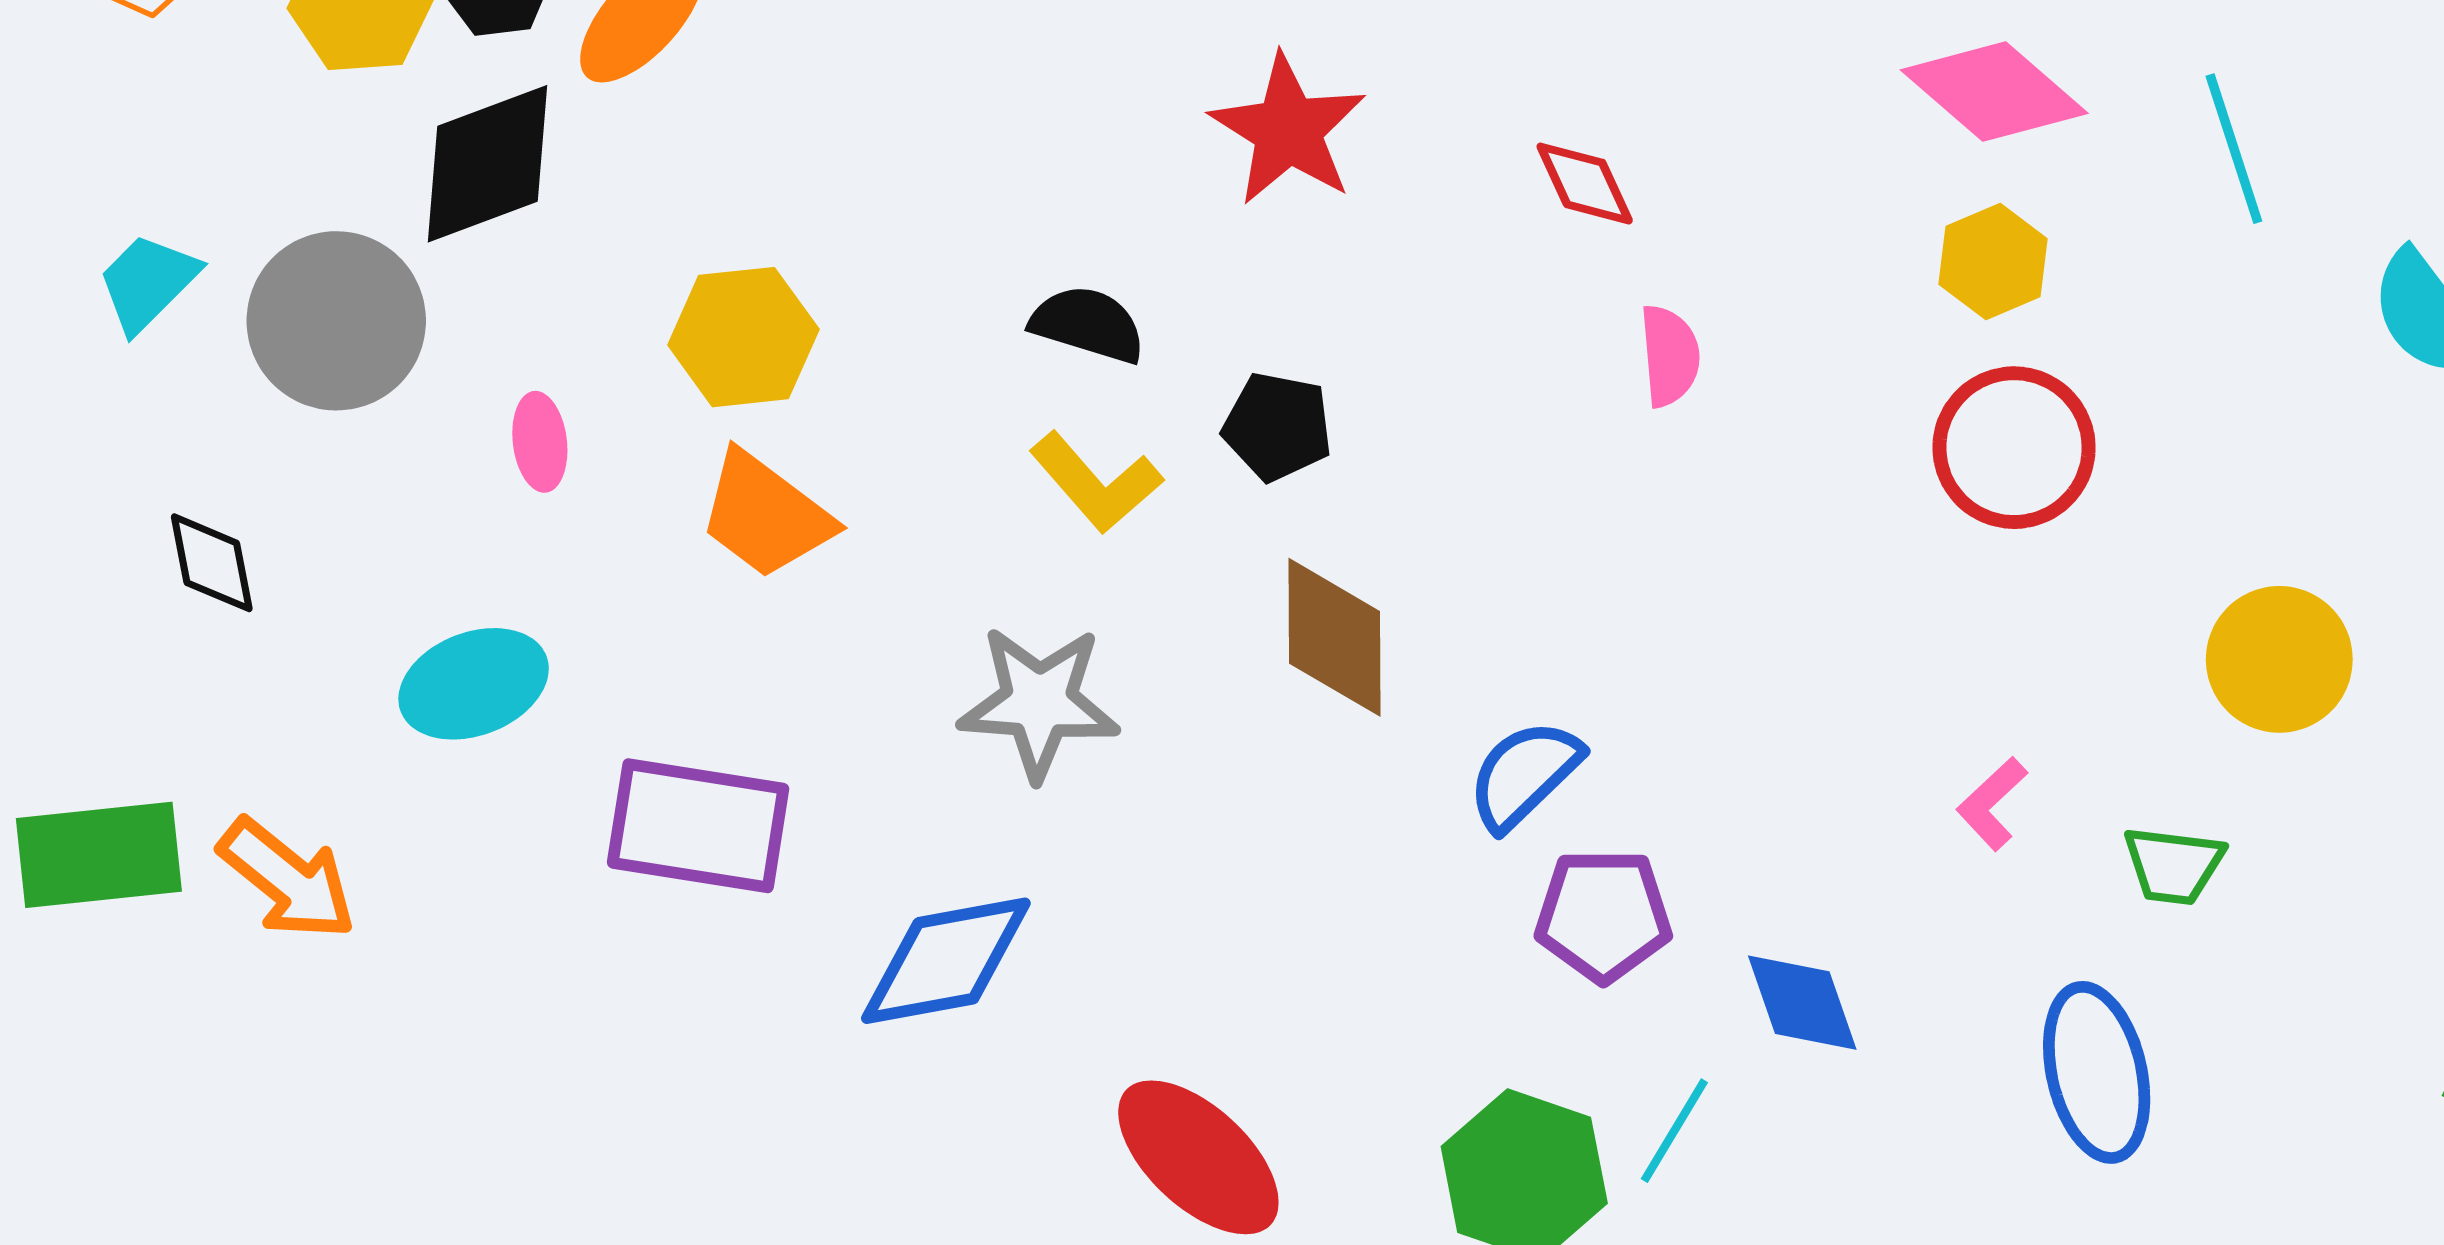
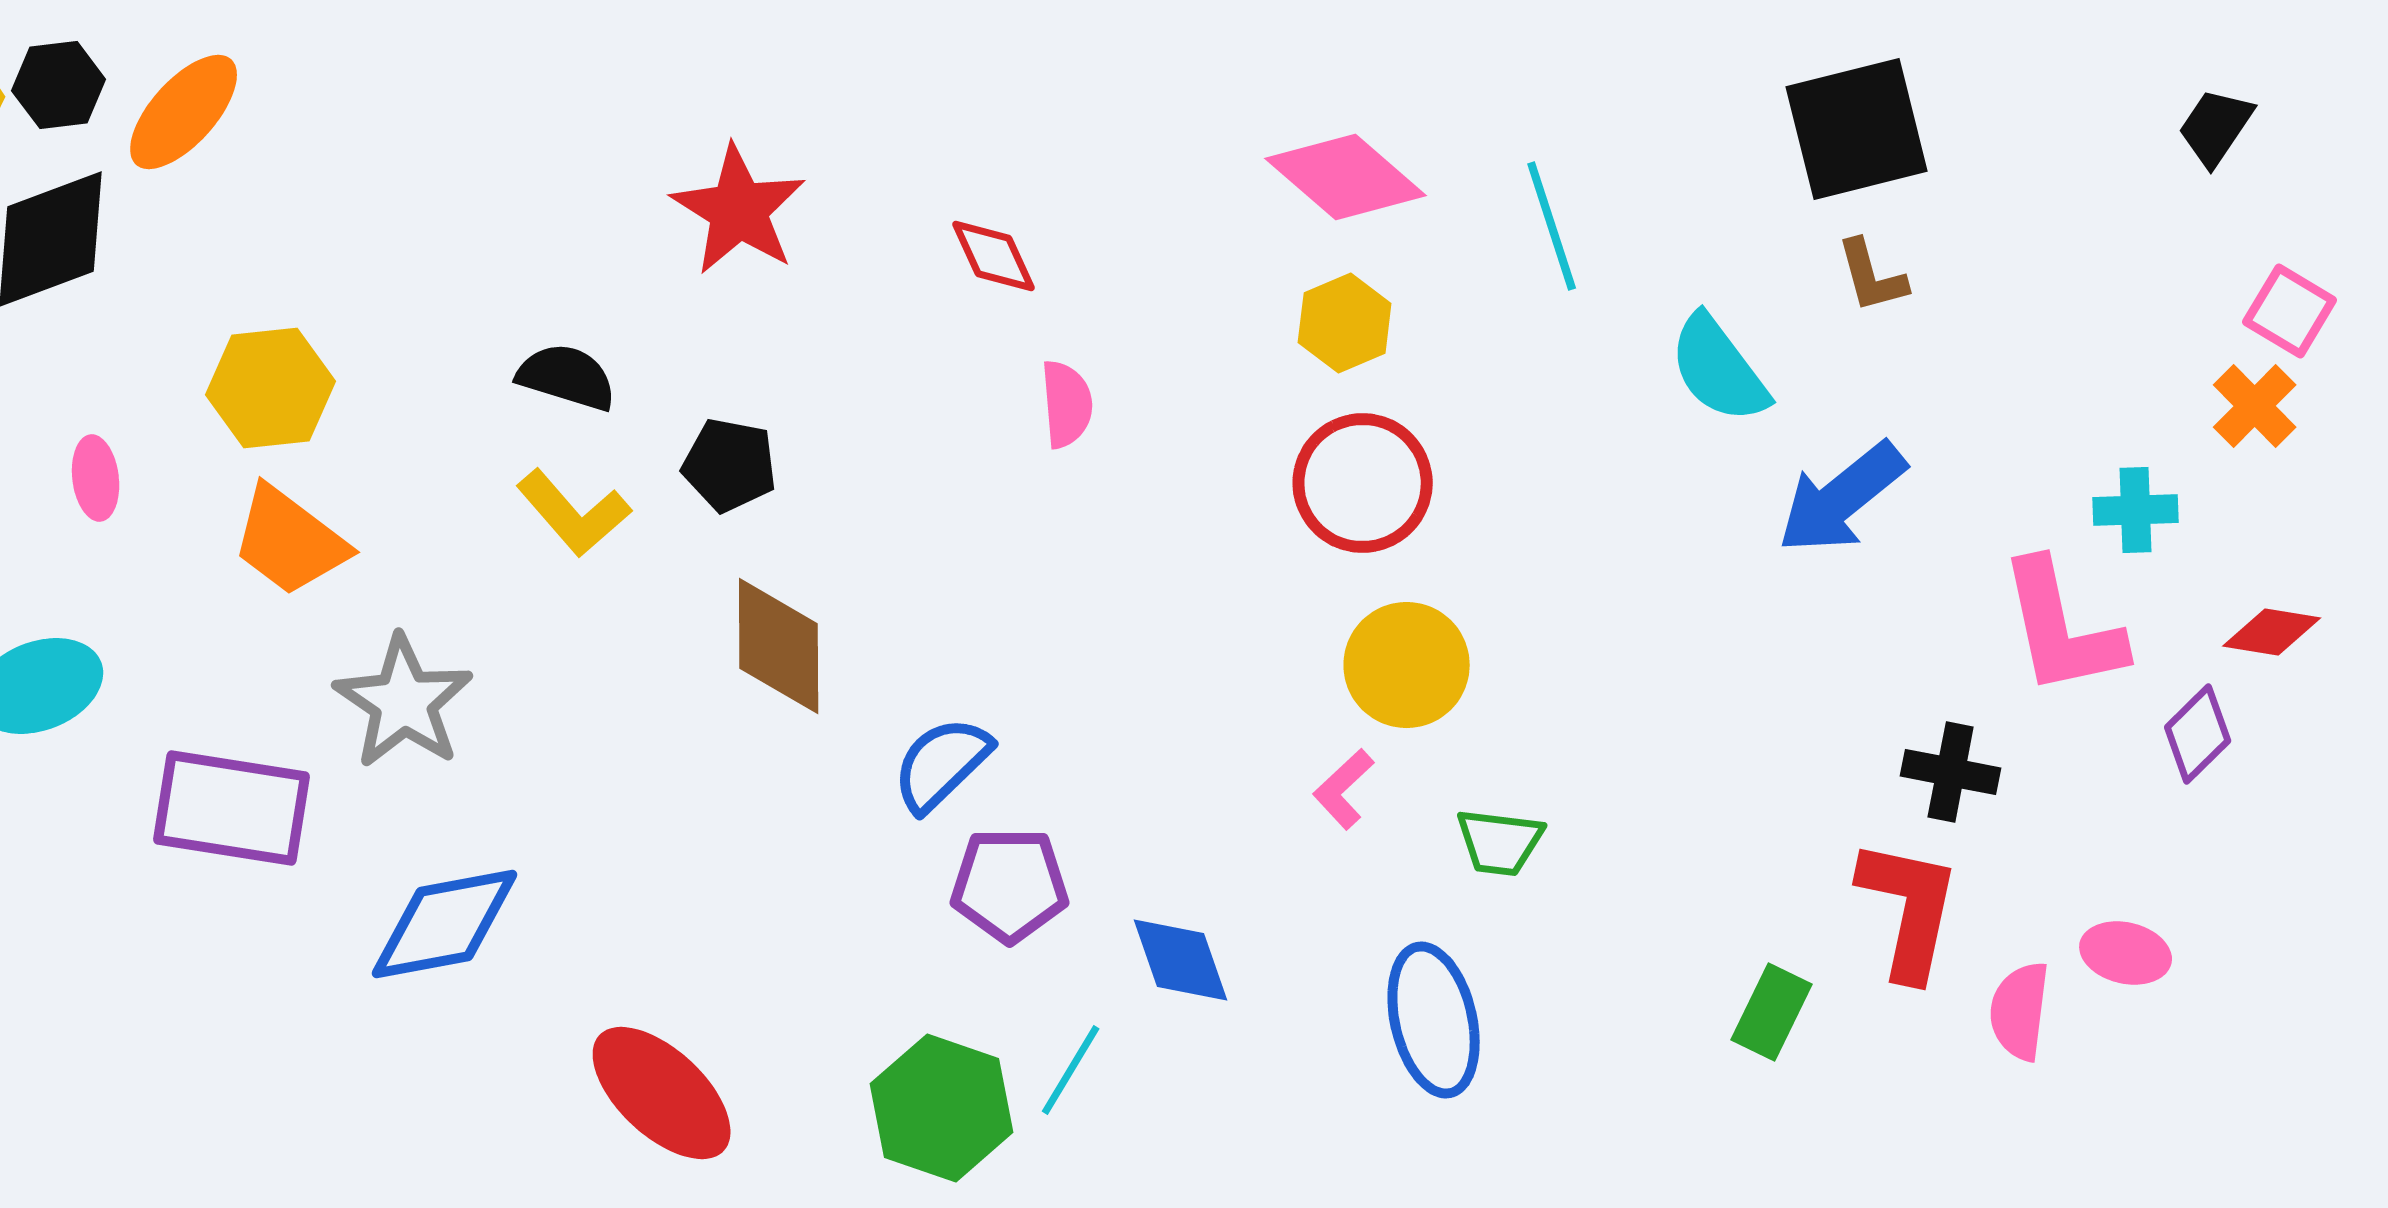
yellow circle: (2279, 659) -> (1407, 665), moved
gray star: (1039, 702) -> (404, 702), moved, turned 30

